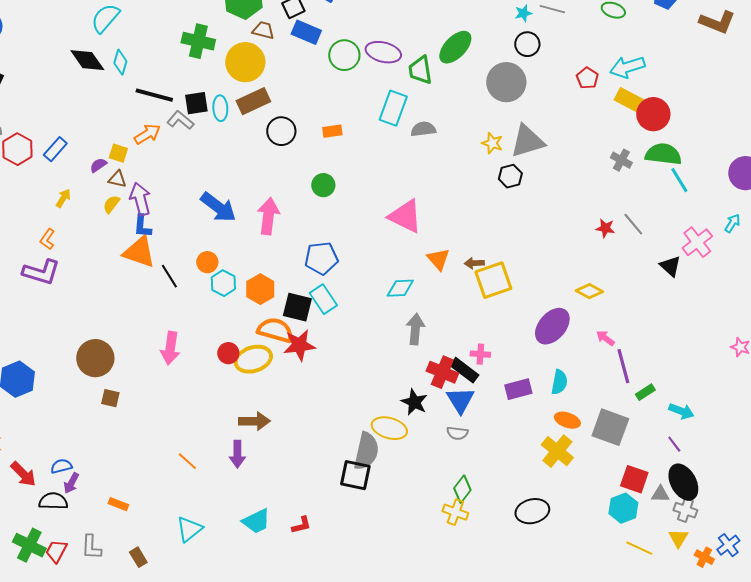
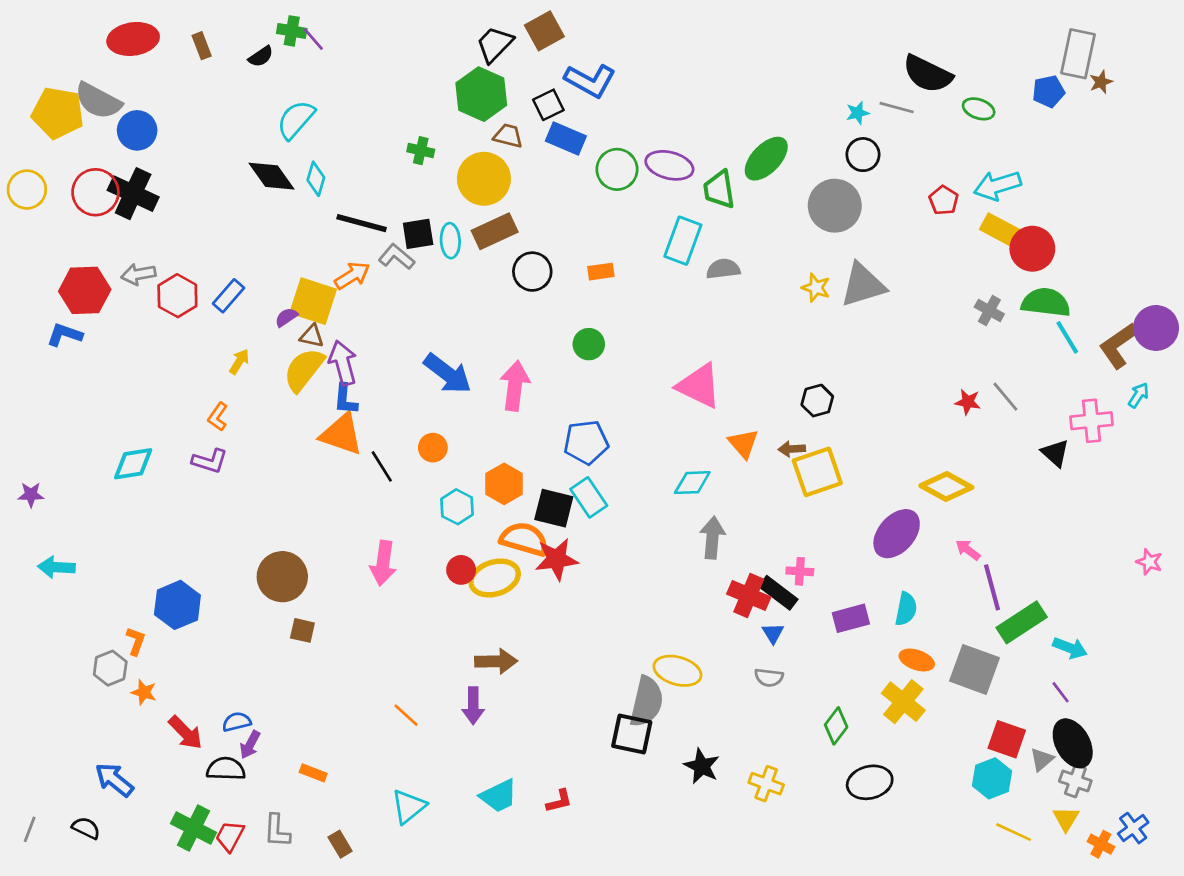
brown L-shape: (717, 22) -> (1118, 345), moved, turned 123
green cross: (198, 41) -> (421, 151), size x0.6
yellow square: (118, 153) -> (313, 301), size x1.8
black hexagon: (510, 176) -> (817, 401), moved
yellow semicircle: (111, 204) -> (304, 370), size x1.8
pink cross: (697, 242) -> (1091, 421), turned 32
purple L-shape: (41, 272) -> (210, 461), size x0.7
cyan hexagon: (223, 283) -> (457, 507), moved
yellow diamond: (589, 291) -> (946, 487), size x1.4
green rectangle: (645, 392) -> (1022, 622), size x1.8
blue triangle: (460, 400) -> (773, 633), size x0.6
black star: (414, 402) -> (702, 766), moved
green diamond: (462, 489) -> (836, 726), moved
gray triangle: (660, 494) -> (1042, 759), turned -42

